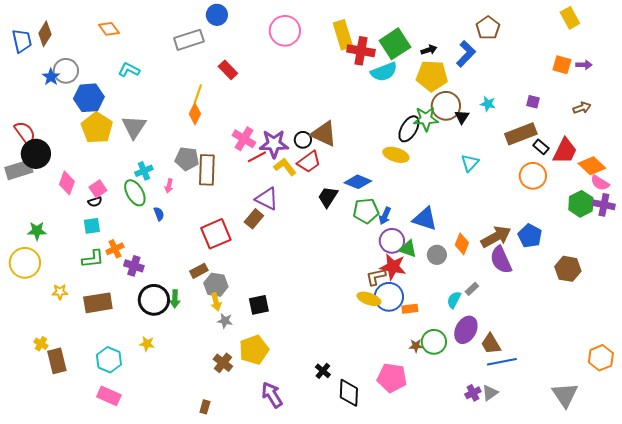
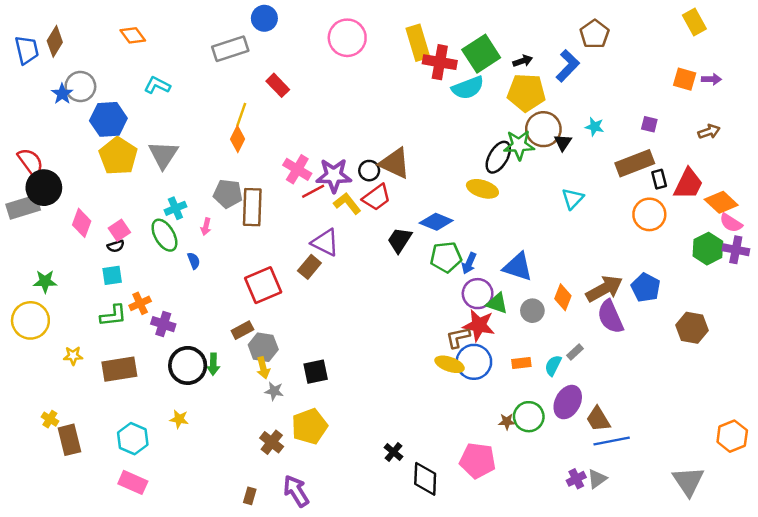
black rectangle: (541, 147) -> (659, 179), turned 35
orange rectangle: (410, 309) -> (521, 363), moved
purple arrow: (272, 395) -> (296, 491), moved

